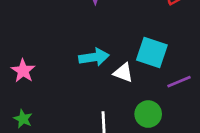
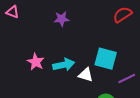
pink star: (23, 71) -> (36, 62), moved

